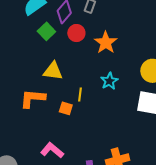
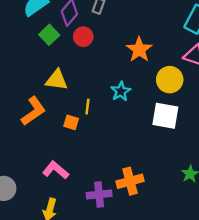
orange star: (106, 43) -> (139, 50), moved
orange L-shape: (33, 98) -> (33, 111), turned 140

